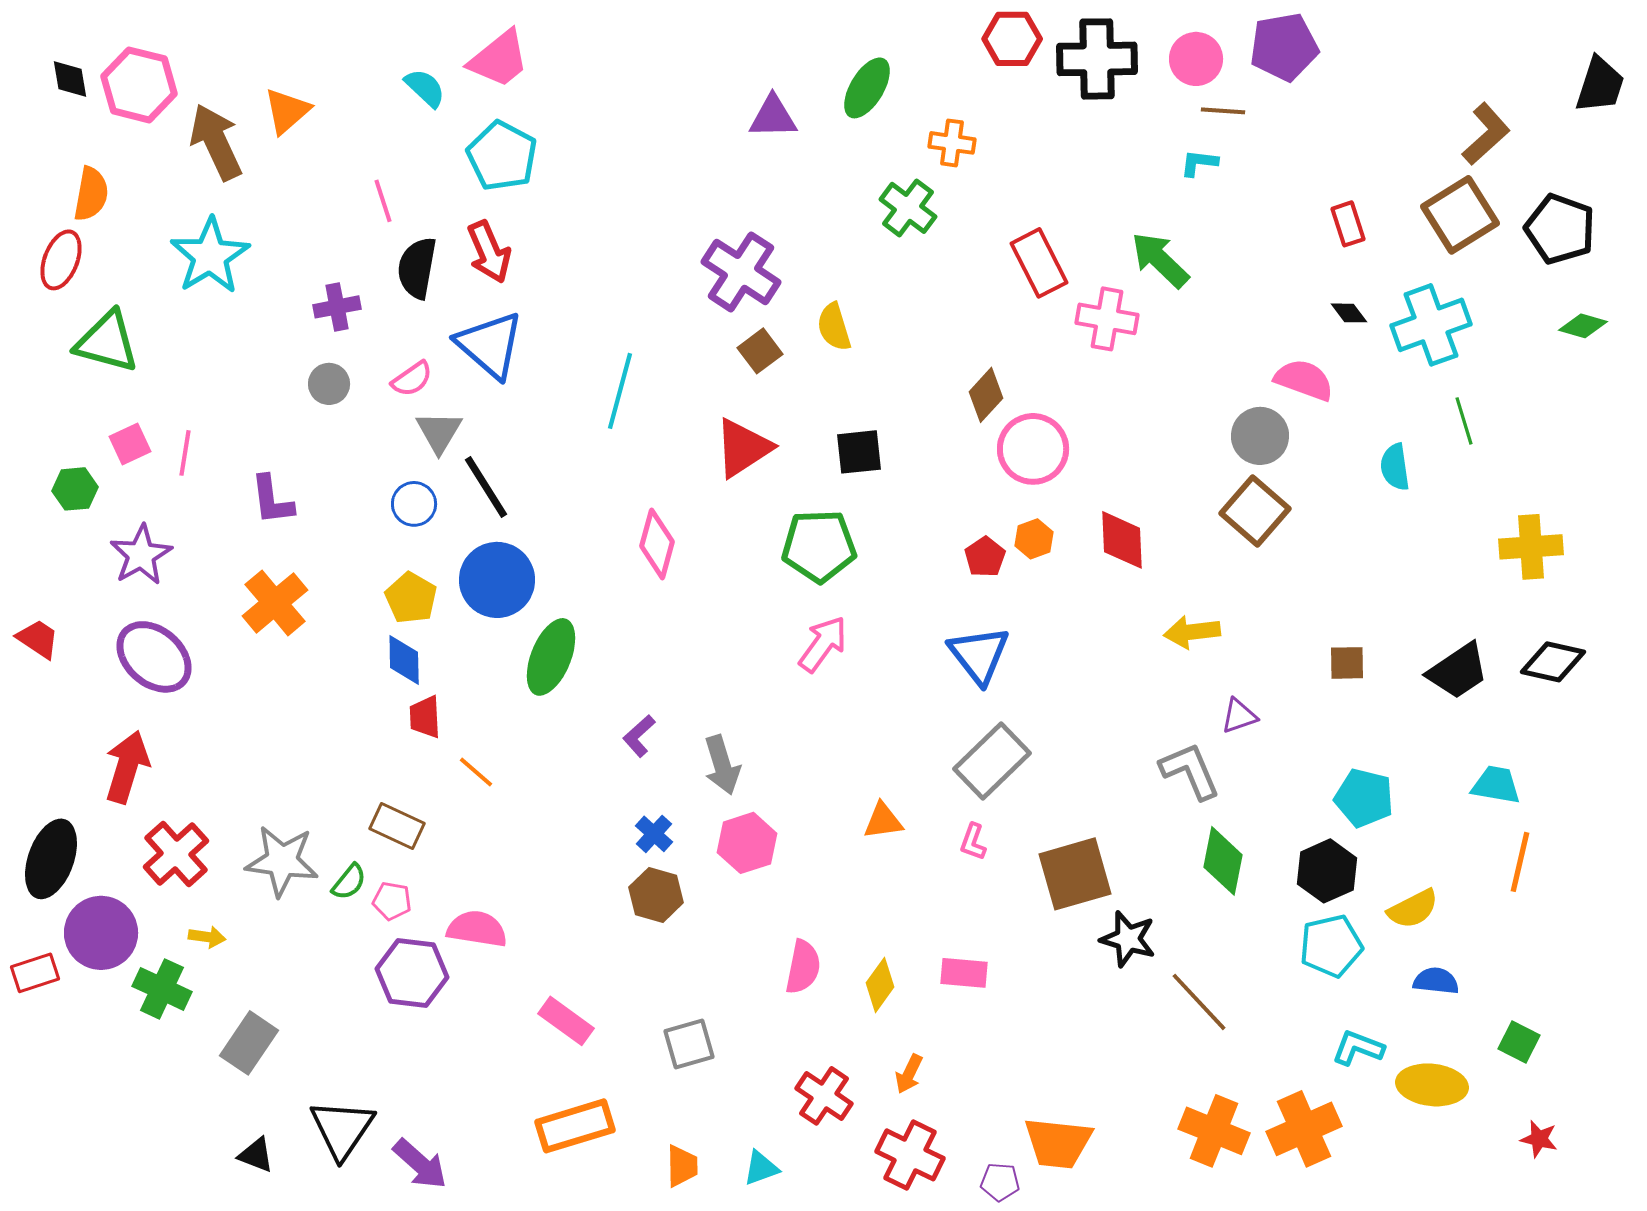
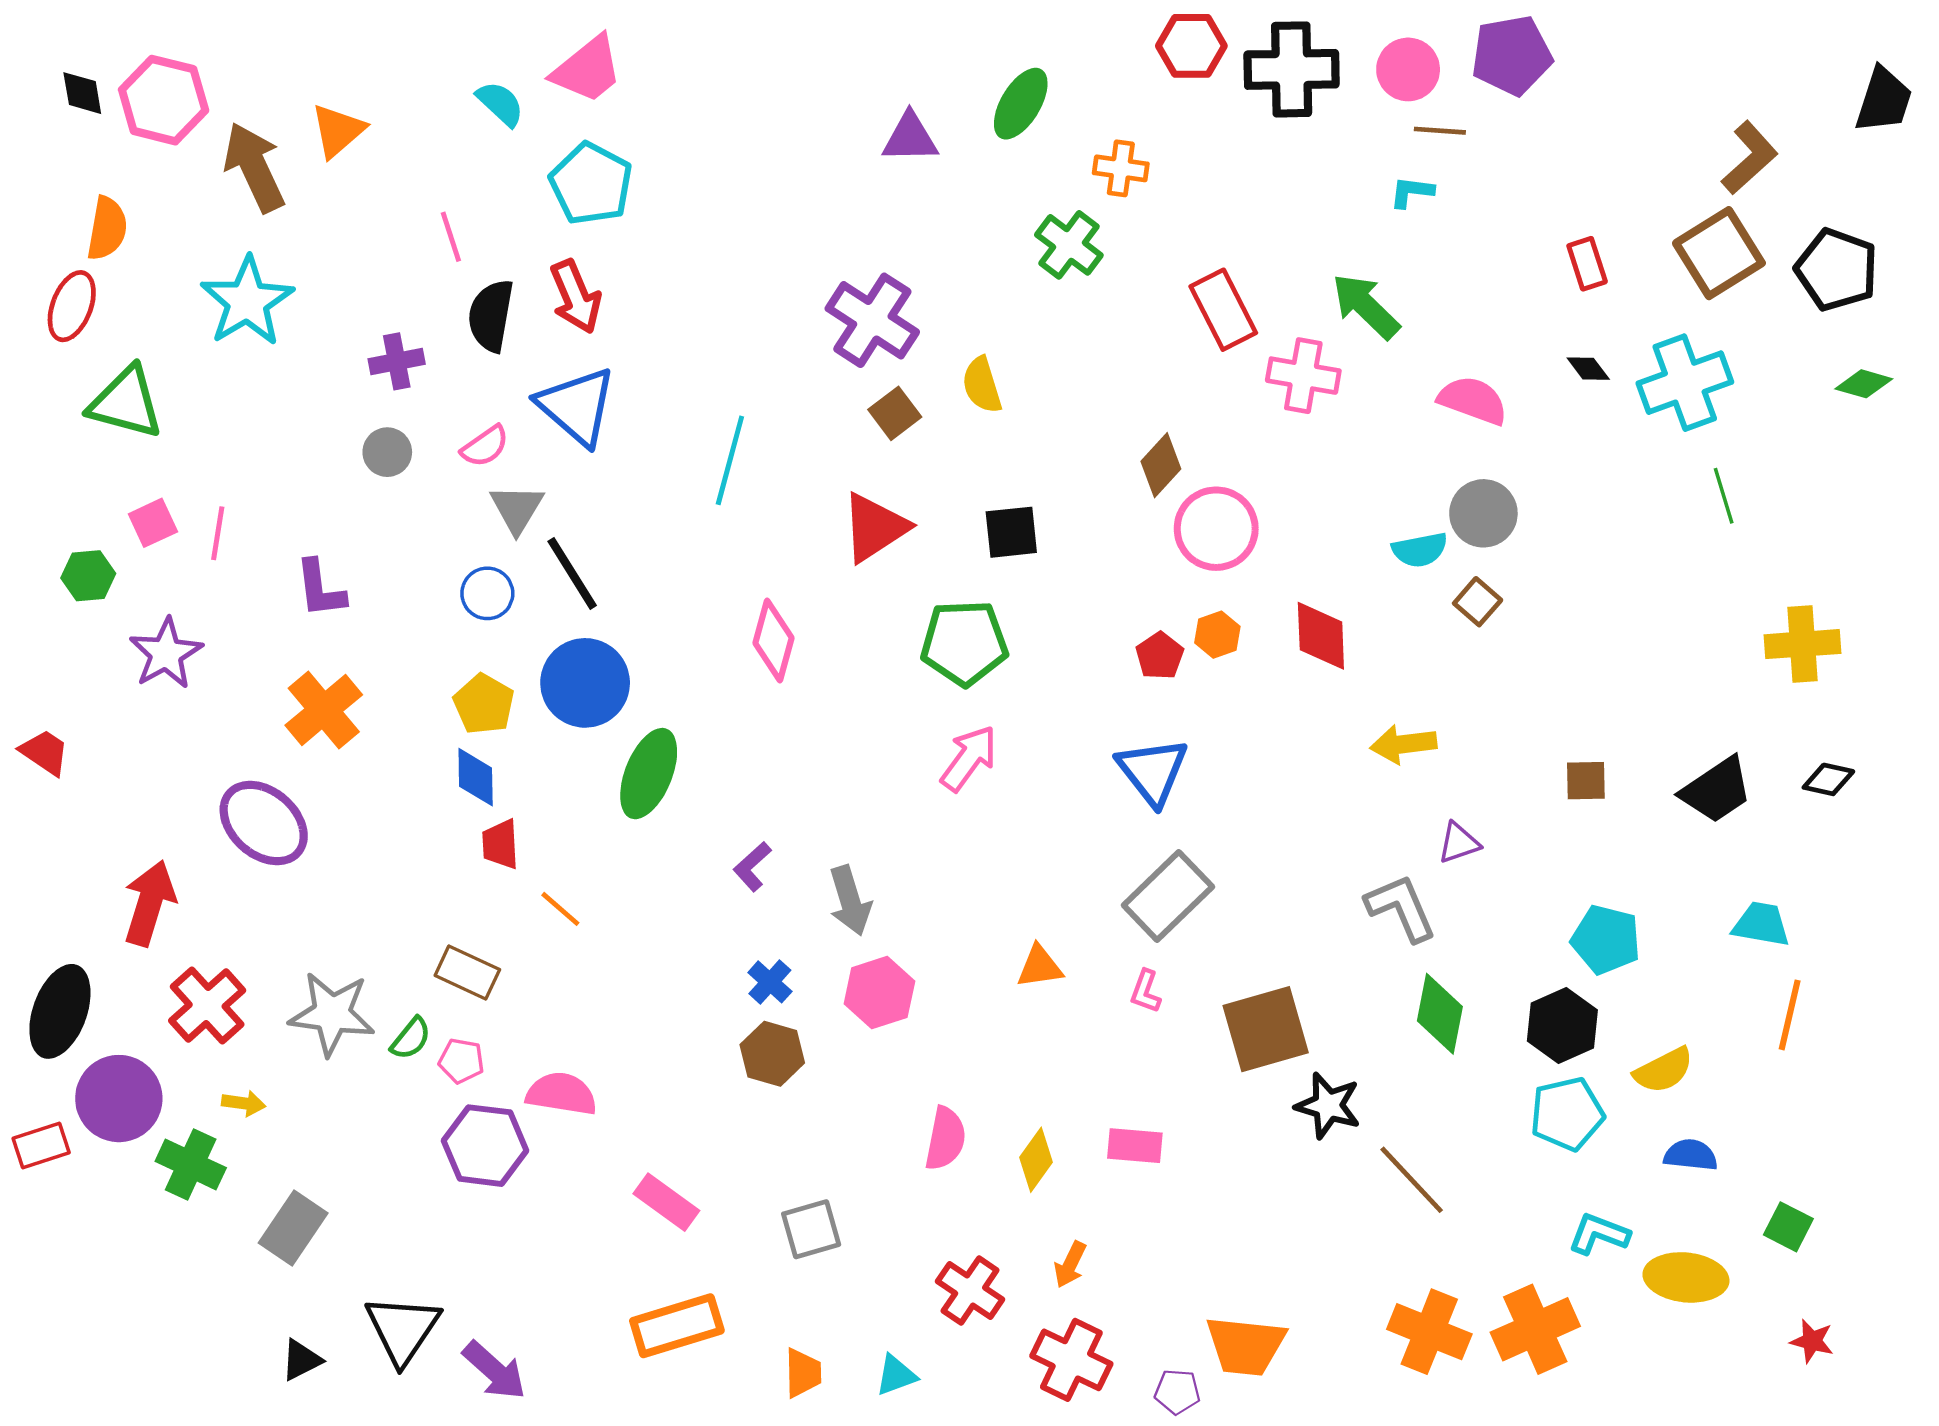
pink semicircle: (1304, 380) -> (1473, 400), moved
cyan semicircle: (1395, 467) -> (1420, 550), moved, turned -93
brown square: (1255, 511) -> (1478, 602), size x0.6
purple ellipse: (154, 657) -> (264, 823), moved
black diamond: (1553, 662) -> (1828, 779), size x0.7
black triangle: (256, 1155) -> (301, 1360), turned -48

